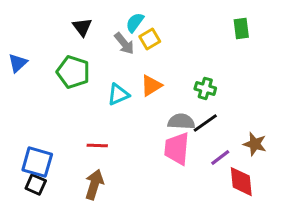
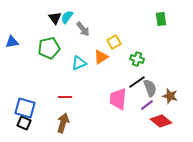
cyan semicircle: (135, 22) -> (67, 17), moved
yellow square: (150, 39) -> (114, 42), moved
blue triangle: (18, 63) -> (12, 42), turned 32
green pentagon: (73, 72) -> (49, 48), turned -30
gray semicircle: (181, 122) -> (150, 88), moved, turned 66
red diamond: (241, 182) -> (161, 121), turned -45

